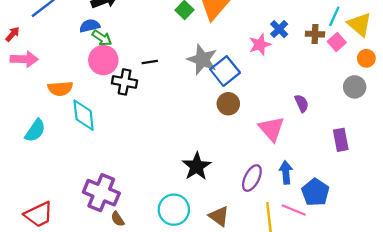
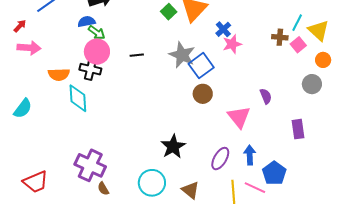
blue cross: (279, 29) -> (223, 29), moved
black cross: (125, 82) -> (90, 69), moved
cyan semicircle: (35, 131) -> (23, 108), moved

